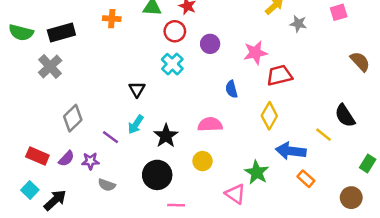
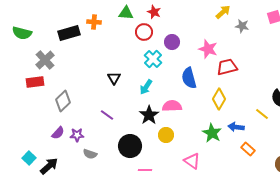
black rectangle: (61, 33) -> (69, 33), moved
pink star: (255, 53) -> (208, 49), turned 30
cyan cross: (172, 64) -> (153, 59), moved
blue semicircle: (232, 89) -> (189, 78), size x1.5
cyan arrow: (136, 125) -> (146, 87), moved
black star: (166, 136) -> (149, 115), moved
purple line: (111, 137) -> (107, 115), moved
blue arrow: (291, 151) -> (236, 127), size x0.7
red rectangle: (37, 156) -> (35, 82), moved, turned -30
green star: (257, 172) -> (212, 133), moved

